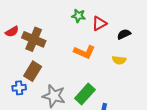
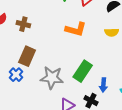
brown cross: (34, 39) -> (23, 24), size x0.6
blue cross: (19, 88) -> (16, 75), turned -32

